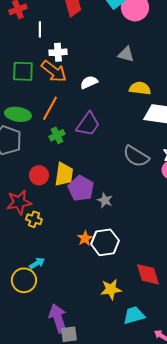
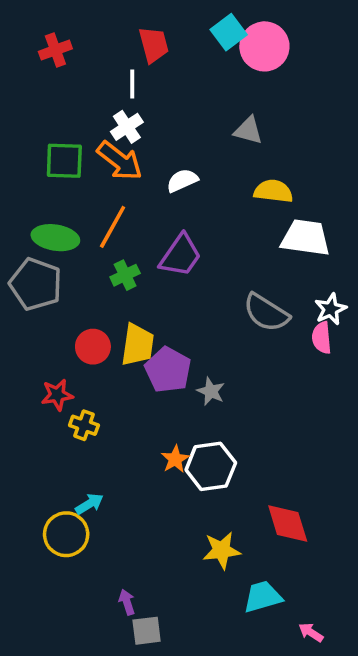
white line: (40, 29) -> (132, 84), moved
white cross: (58, 52) -> (127, 127), turned -30
red star: (19, 202) -> (57, 395), size x0.7
purple arrow: (58, 318) -> (127, 602), size x0.5

